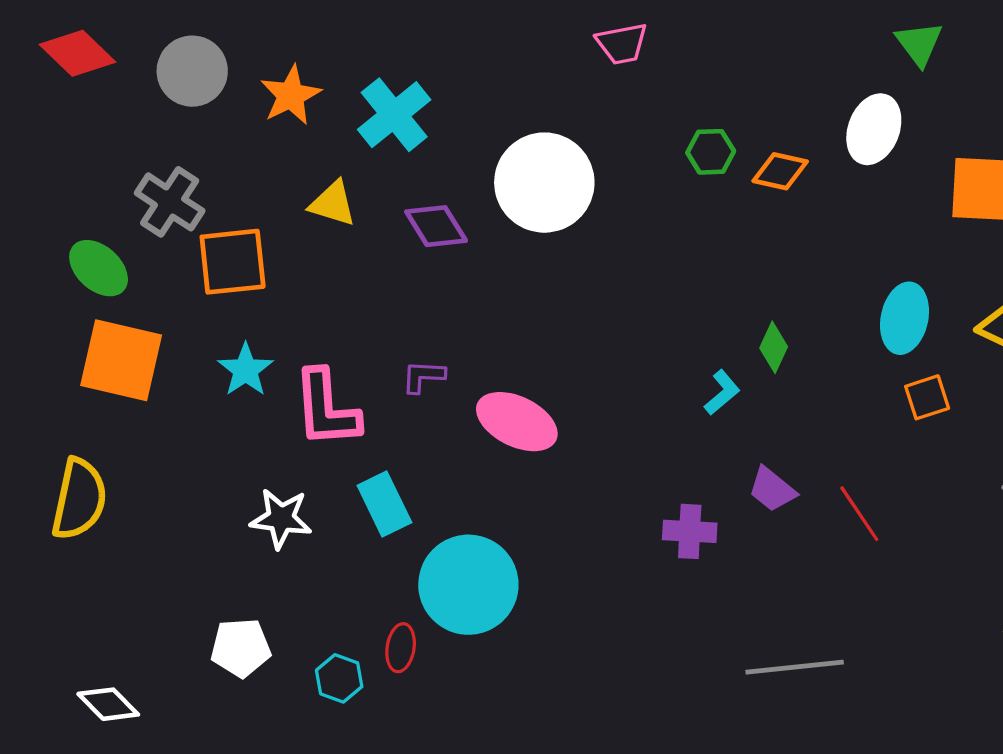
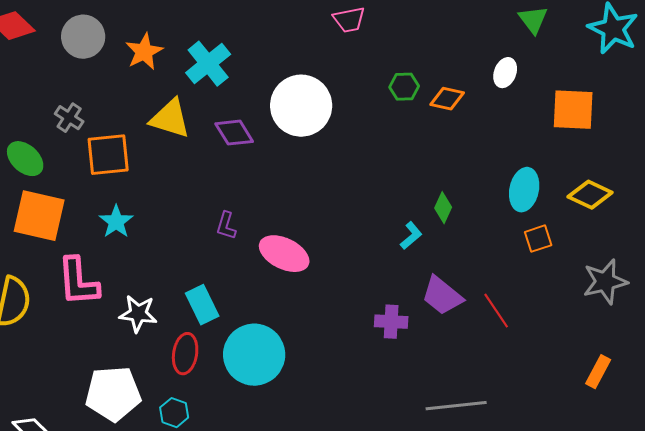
white ellipse: (874, 129) -> (505, 73), size x0.7
gray cross: (170, 202) -> (69, 118), size x0.7
yellow triangle: (333, 204) -> (170, 119), size x1.4
purple L-shape: (423, 376) -> (226, 226), turned -76
pink L-shape: (326, 409) -> (78, 282), moved
purple trapezoid: (772, 489) -> (442, 296), size x1.4
white pentagon: (241, 648) -> (113, 394), size x1.5
red ellipse: (401, 648) -> (185, 354), moved, size x1.4

